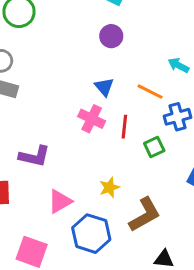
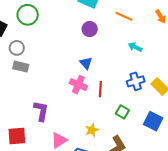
orange line: (150, 92) -> (124, 16), moved
green square: (154, 147) -> (122, 112), moved, turned -32
purple L-shape: (34, 156) -> (41, 111), turned -90

